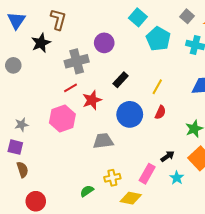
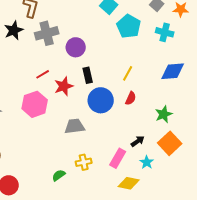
purple circle: (104, 43) -> (76, 47), moved
gray cross: (77, 61) -> (47, 33), moved
black rectangle: (121, 80) -> (88, 75), moved, turned -56
yellow diamond: (131, 198) -> (129, 183), moved

